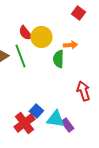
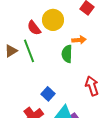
yellow circle: (41, 37) -> (53, 20), moved
blue square: (36, 111) -> (48, 94), moved

